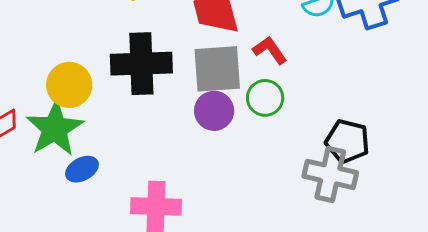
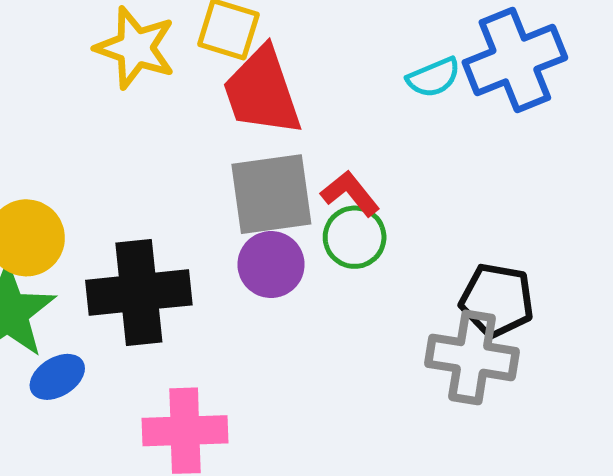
red L-shape: (270, 50) -> (350, 193), moved
black cross: (141, 64) -> (139, 293), moved

